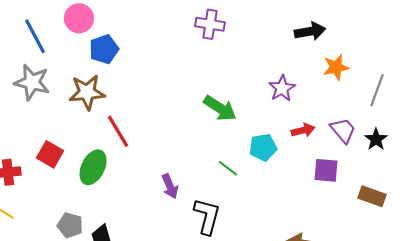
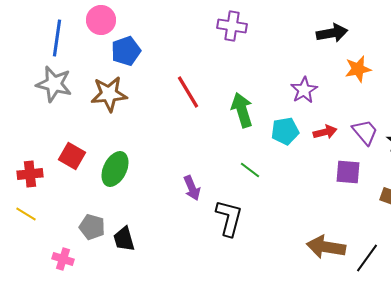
blue line: (35, 36) -> (57, 38), turned 36
green arrow: (220, 108) -> (242, 110), turned -140
red line: (118, 131) -> (188, 92), moved
cyan pentagon: (263, 147) -> (285, 131), moved

